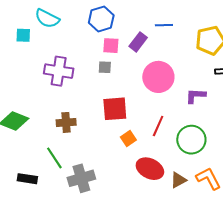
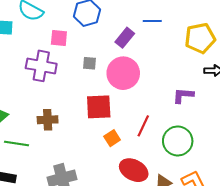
pink square: (111, 46) -> (59, 38), moved
pink circle: (158, 77) -> (123, 73), moved
green line: (54, 158) -> (17, 144), moved, turned -50

